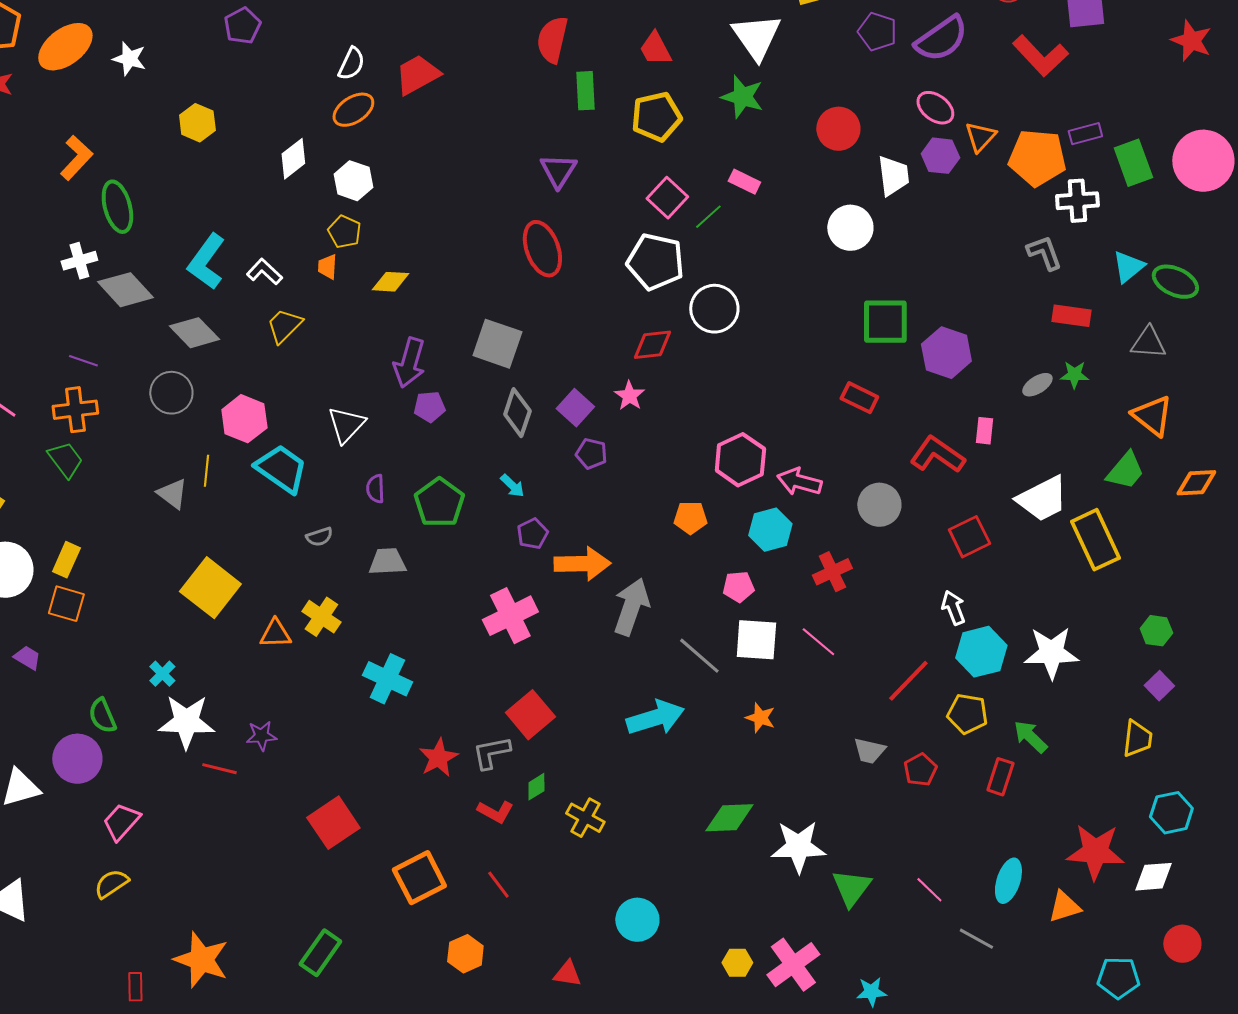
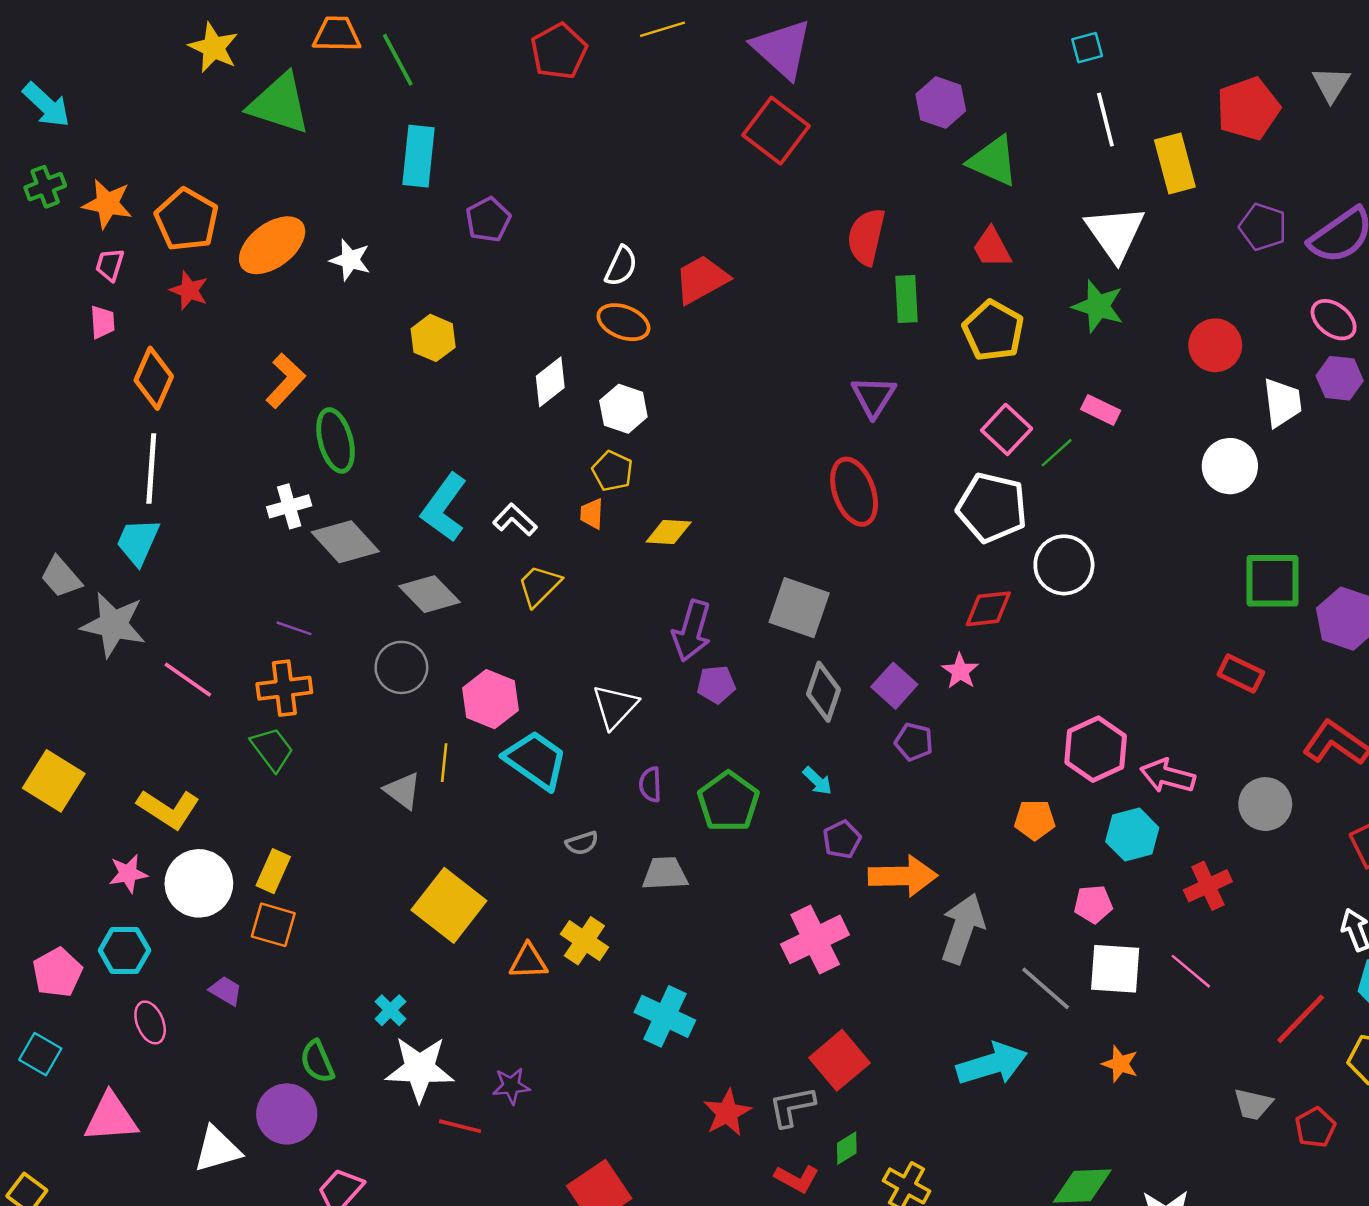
orange ellipse: (353, 110) -> (623, 322), turned 54
yellow pentagon: (656, 117) -> (993, 331), turned -30

